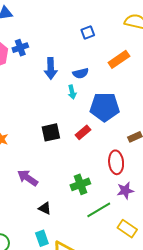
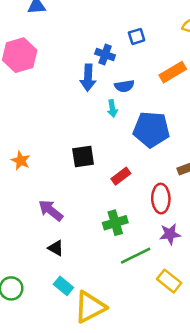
blue cross: (20, 48) -> (105, 55), moved, turned 35
red rectangle: (83, 132) -> (121, 176), moved
black triangle: (45, 208) -> (56, 248), moved
cyan rectangle: (42, 238) -> (63, 286), turned -35

